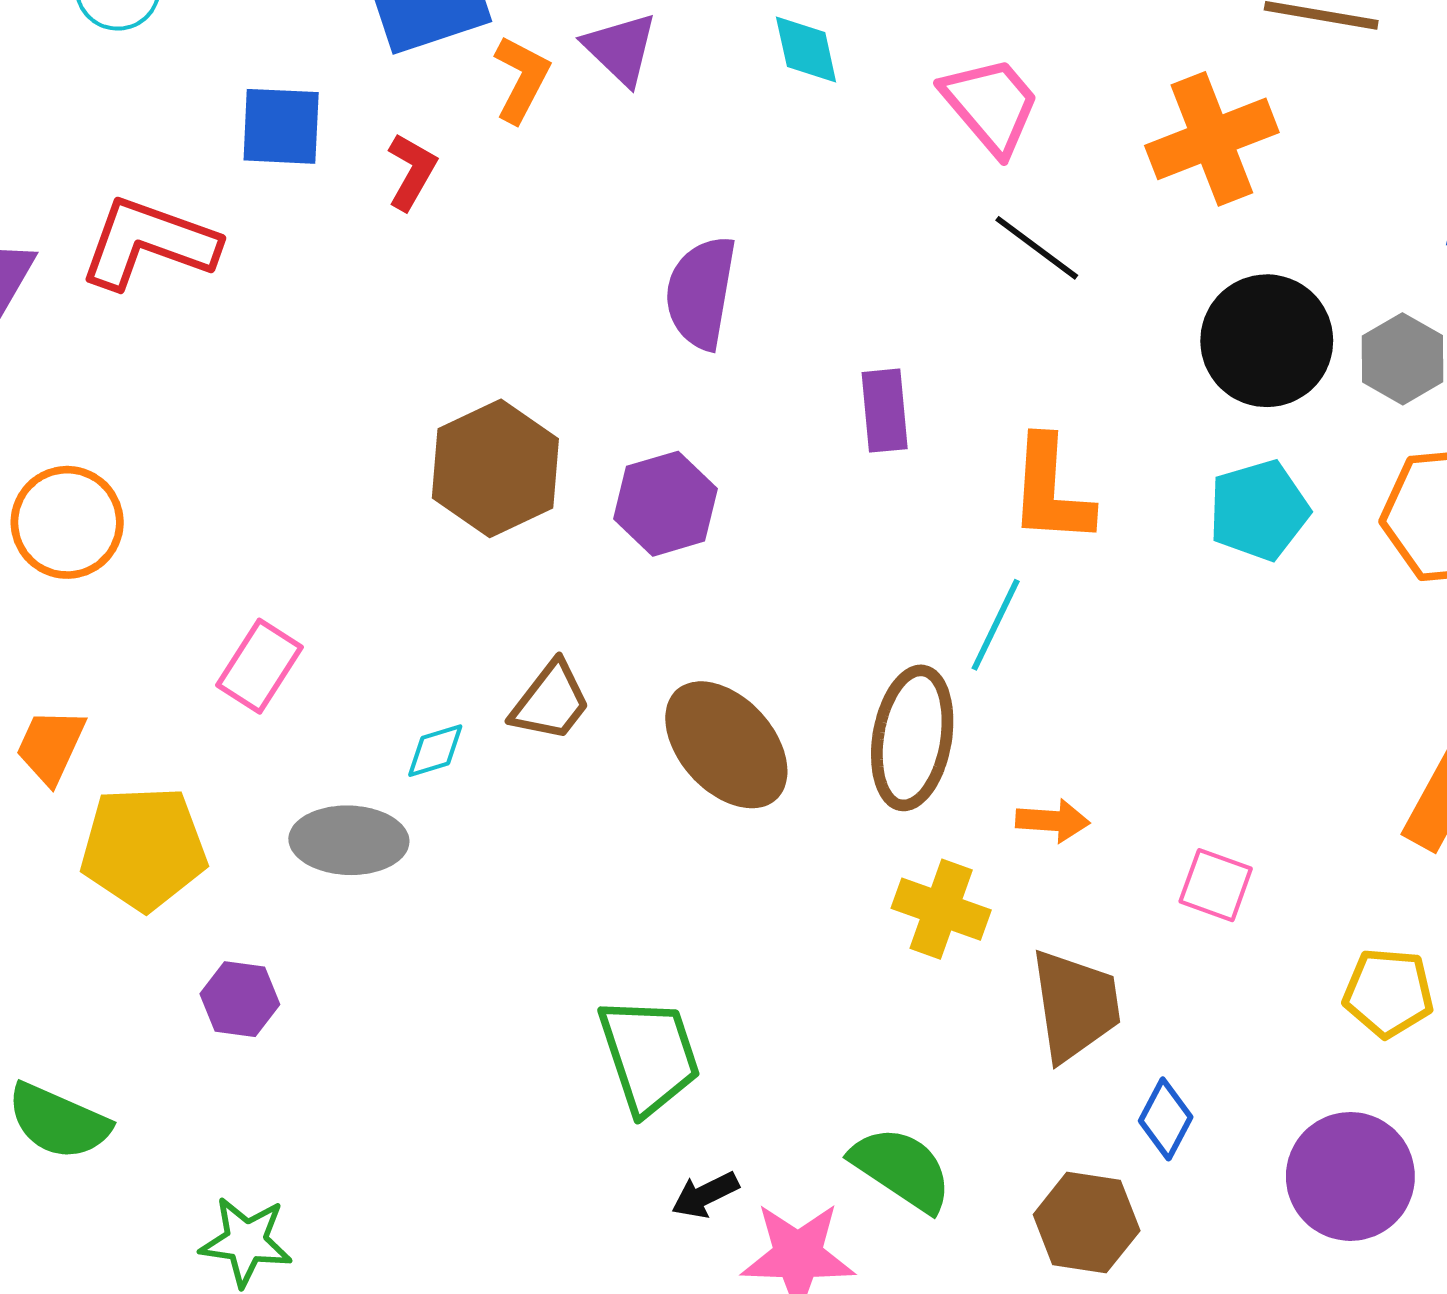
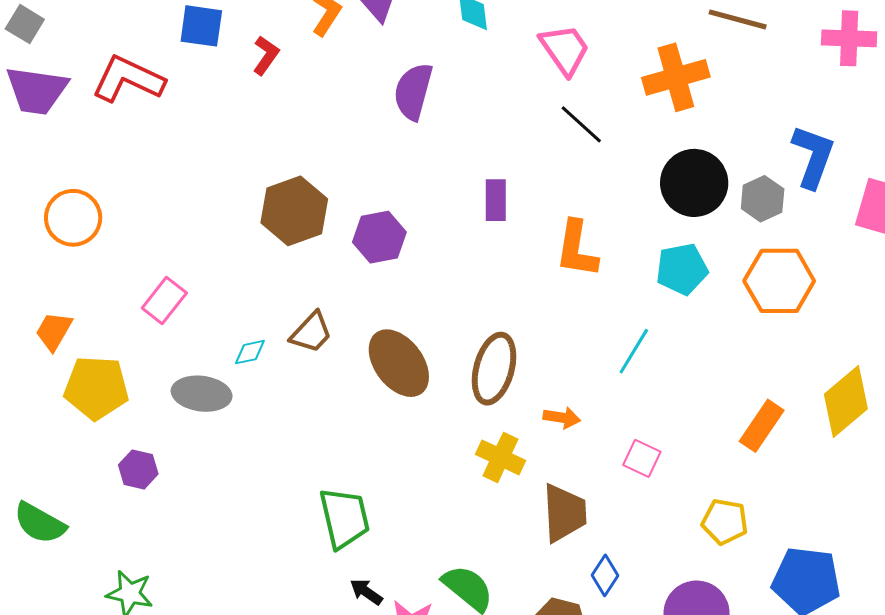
purple semicircle: (701, 293) -> (413, 91), moved
cyan line: (996, 625) -> (634, 351), moved
black arrow: (705, 1195) -> (366, 592), turned 56

